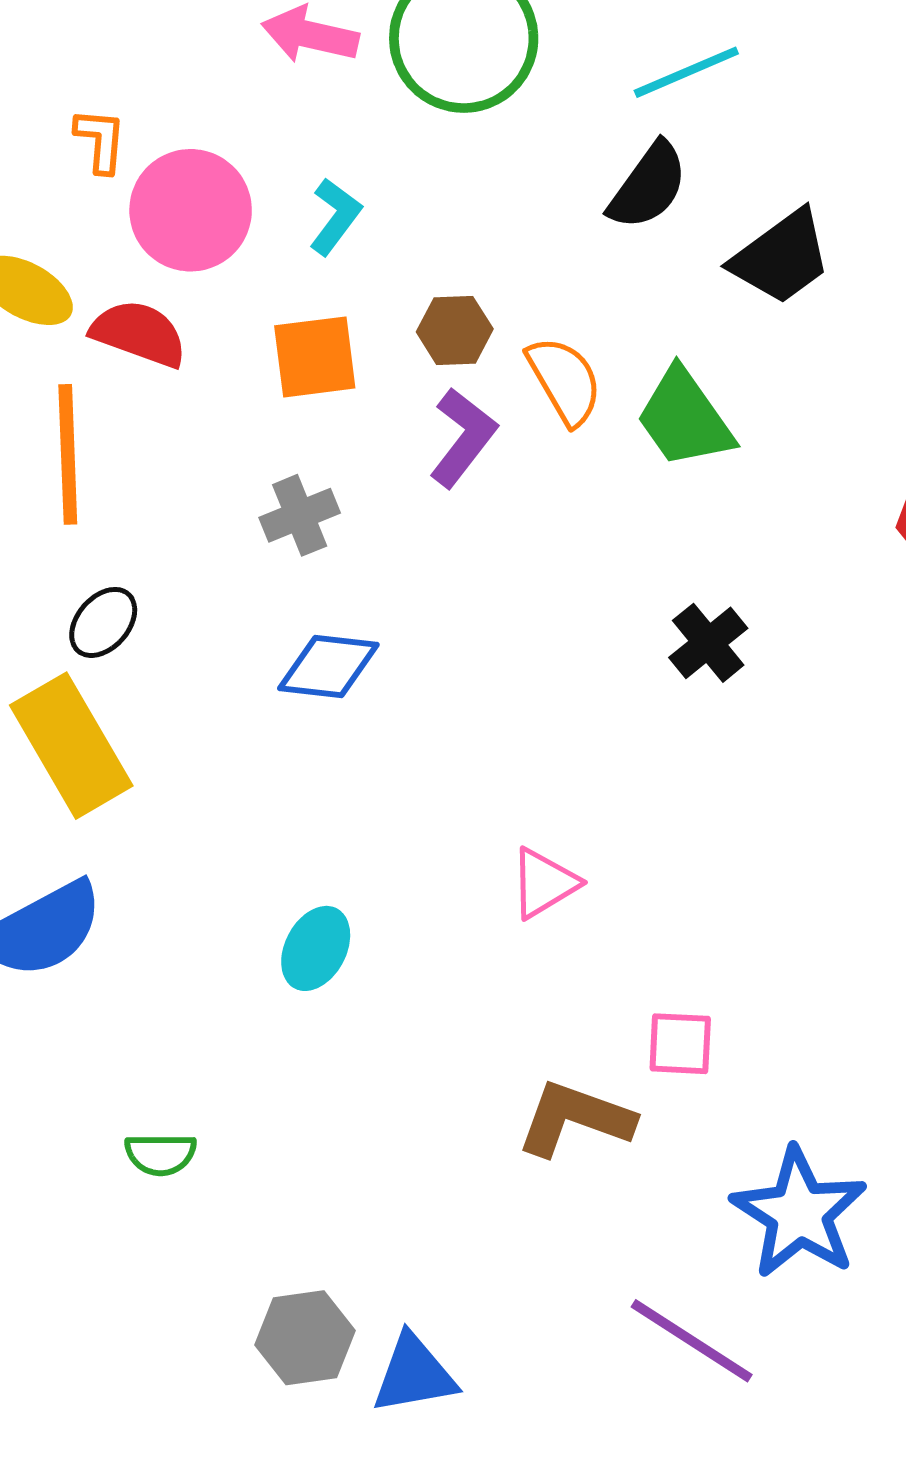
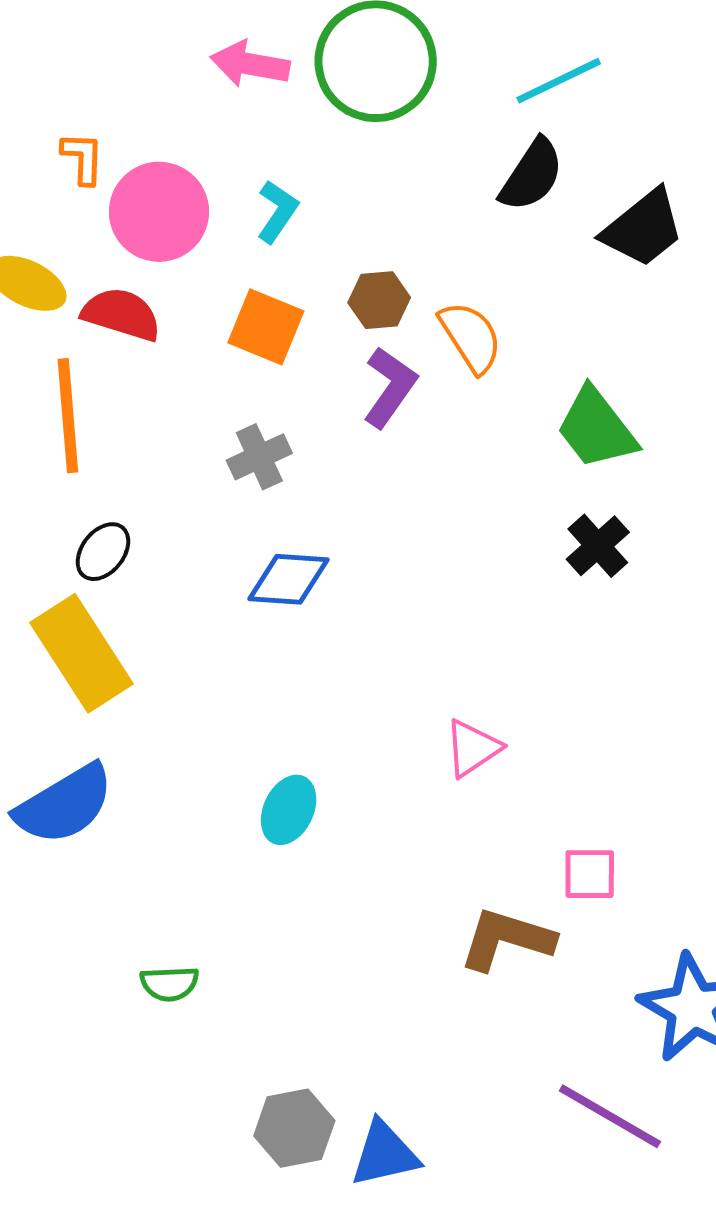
orange square: (315, 357) -> (266, 327), turned 32
green trapezoid: (685, 418) -> (596, 428), moved

